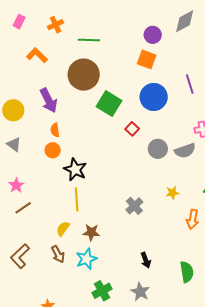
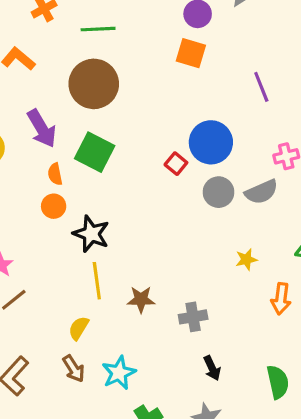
blue circle: (154, 97) -> (211, 142), moved
green square: (109, 104) -> (95, 152), moved
gray cross: (134, 206) -> (193, 317), moved, turned 36
brown star: (91, 232) -> (141, 299), moved

